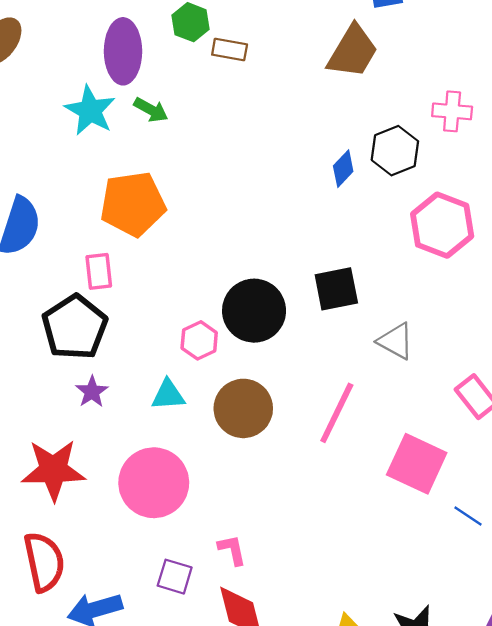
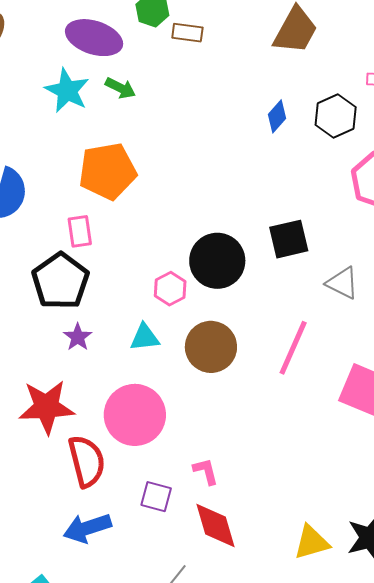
purple ellipse: (123, 51) -> (94, 38), turned -70
blue diamond: (343, 169) -> (277, 116), moved
red semicircle: (44, 562) -> (87, 461), moved

